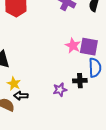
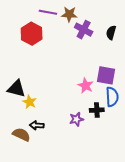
pink star: (73, 46) -> (86, 86), moved
yellow star: (14, 84) -> (30, 102), moved

